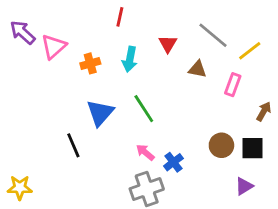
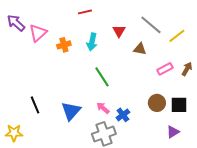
red line: (120, 17) -> (85, 12), turned 64
pink rectangle: (233, 85) -> (165, 69), moved, turned 42
brown arrow: (264, 111) -> (187, 69), moved
blue triangle: (100, 113) -> (71, 111), moved
black line: (73, 145) -> (35, 105), moved

